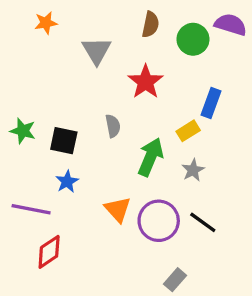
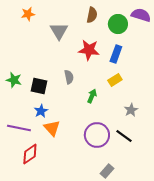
red star: (146, 82) -> (89, 50), turned -30
blue rectangle: (211, 103) -> (116, 54), moved
green arrow: (150, 157) -> (92, 96), size x0.6
gray star: (193, 170) -> (131, 110), moved
orange triangle: (118, 209) -> (52, 128), moved

